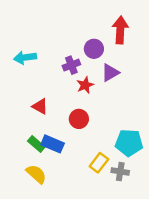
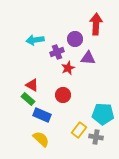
cyan arrow: (25, 58) -> (35, 40), moved
purple triangle: (110, 73) -> (88, 58), turned 35
green rectangle: (36, 144) -> (28, 99), moved
yellow semicircle: (36, 174) -> (41, 139), moved

